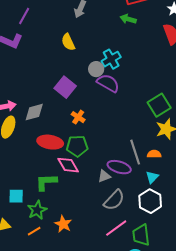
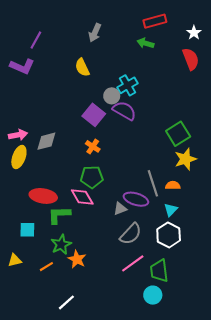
purple square: (65, 87) -> (94, 115), moved
red ellipse: (50, 142) -> (43, 196), moved
green star: (37, 210) -> (61, 244), moved

